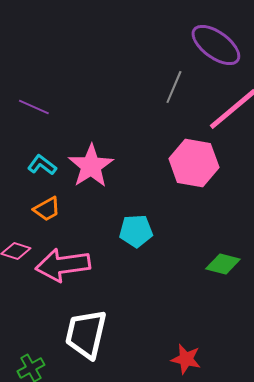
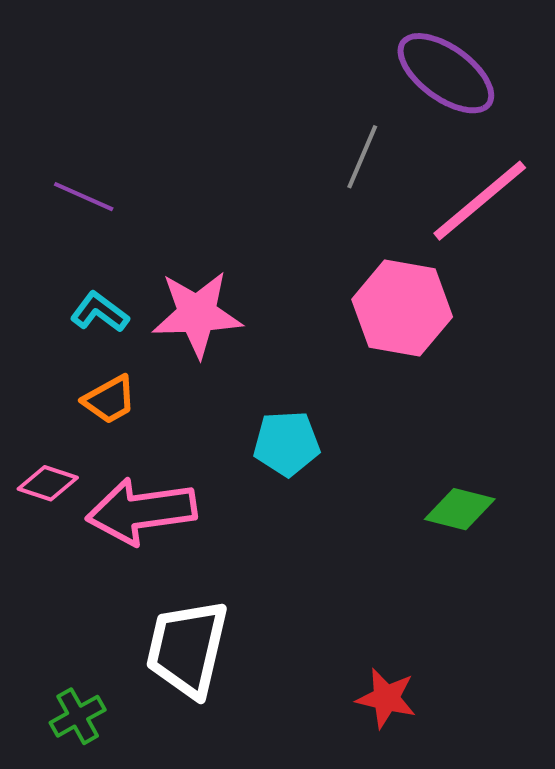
pink star: (91, 166) -> (197, 314), turned 30

